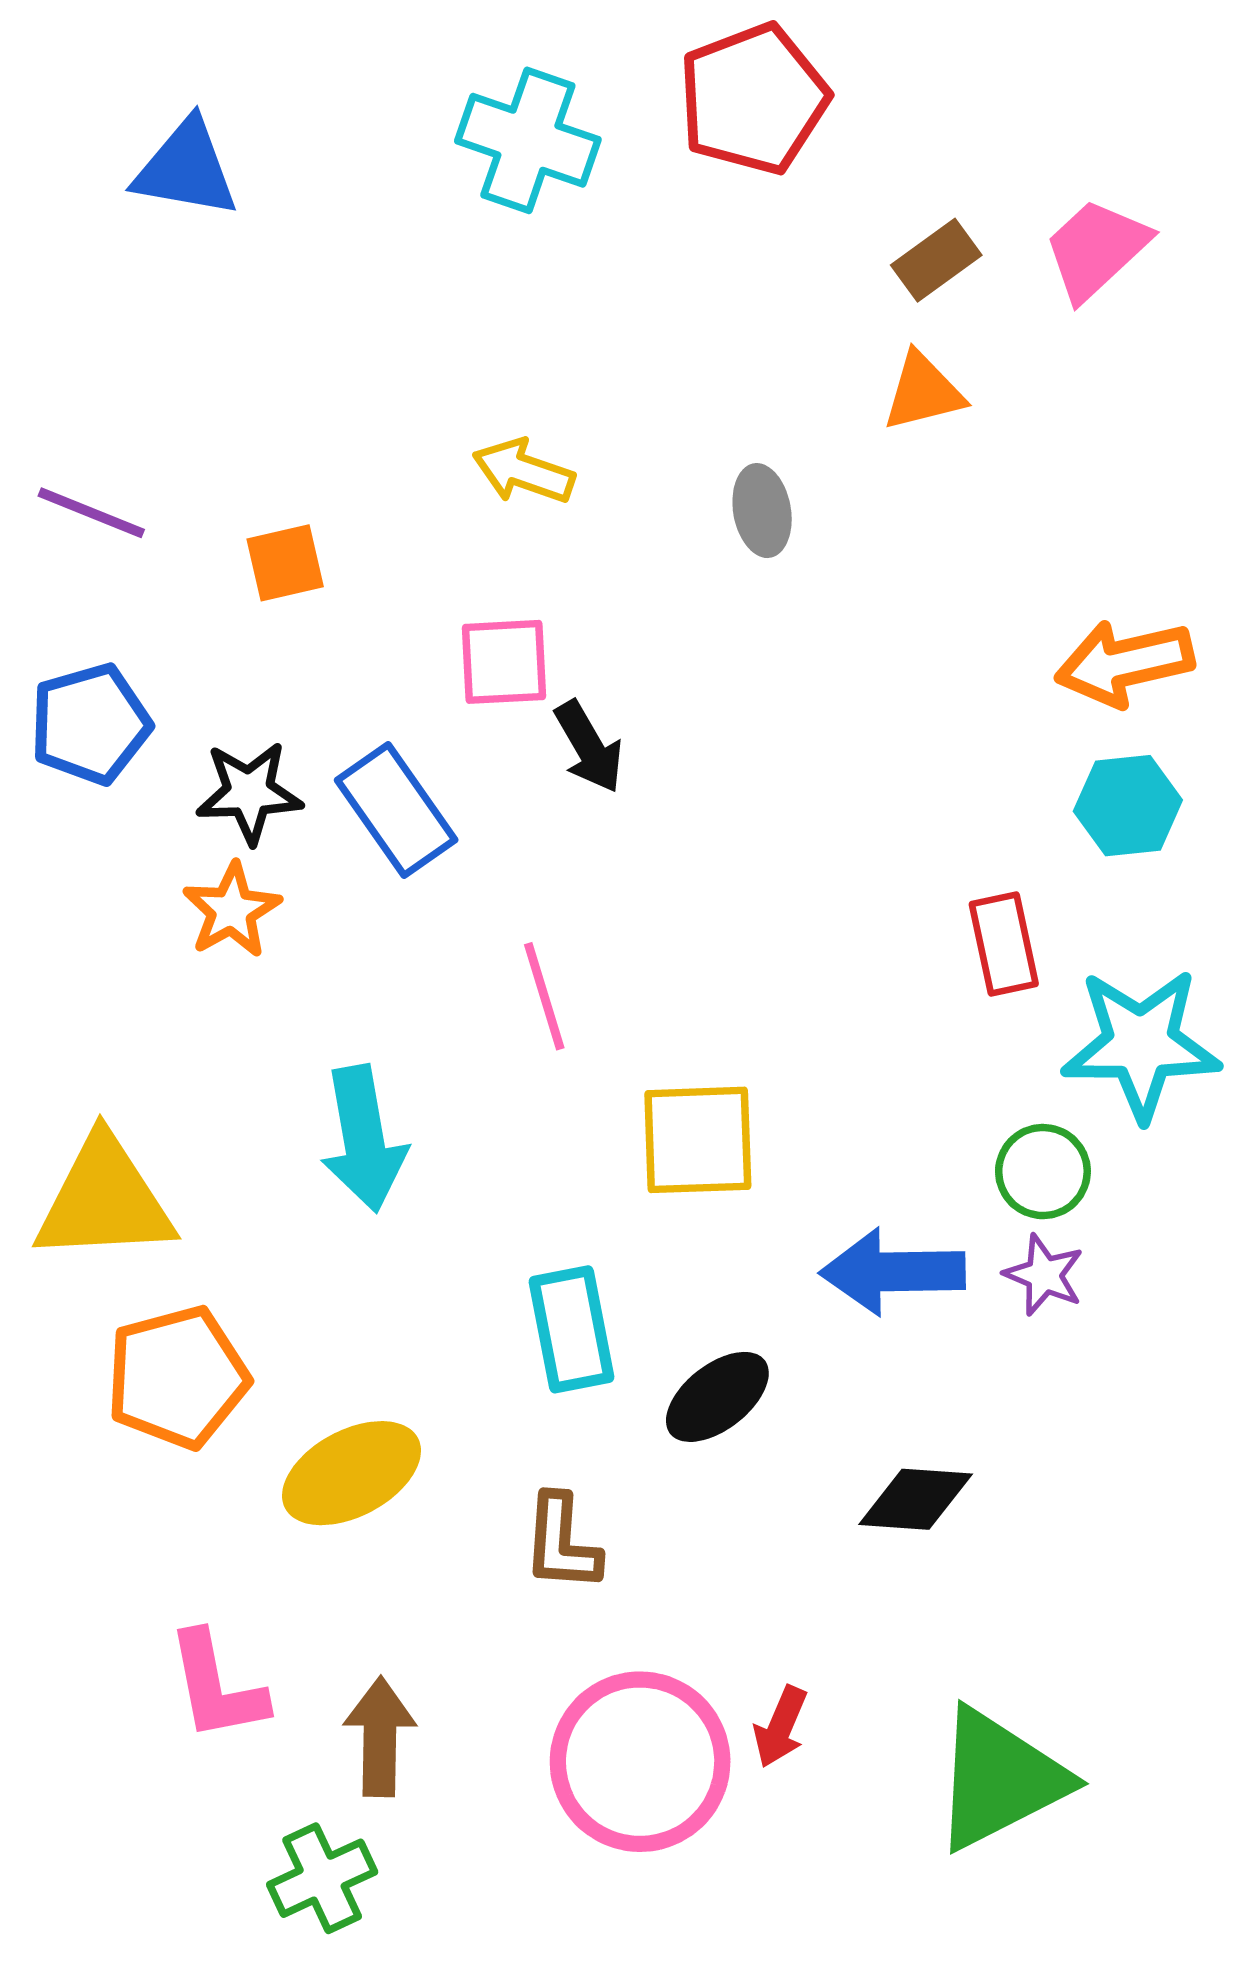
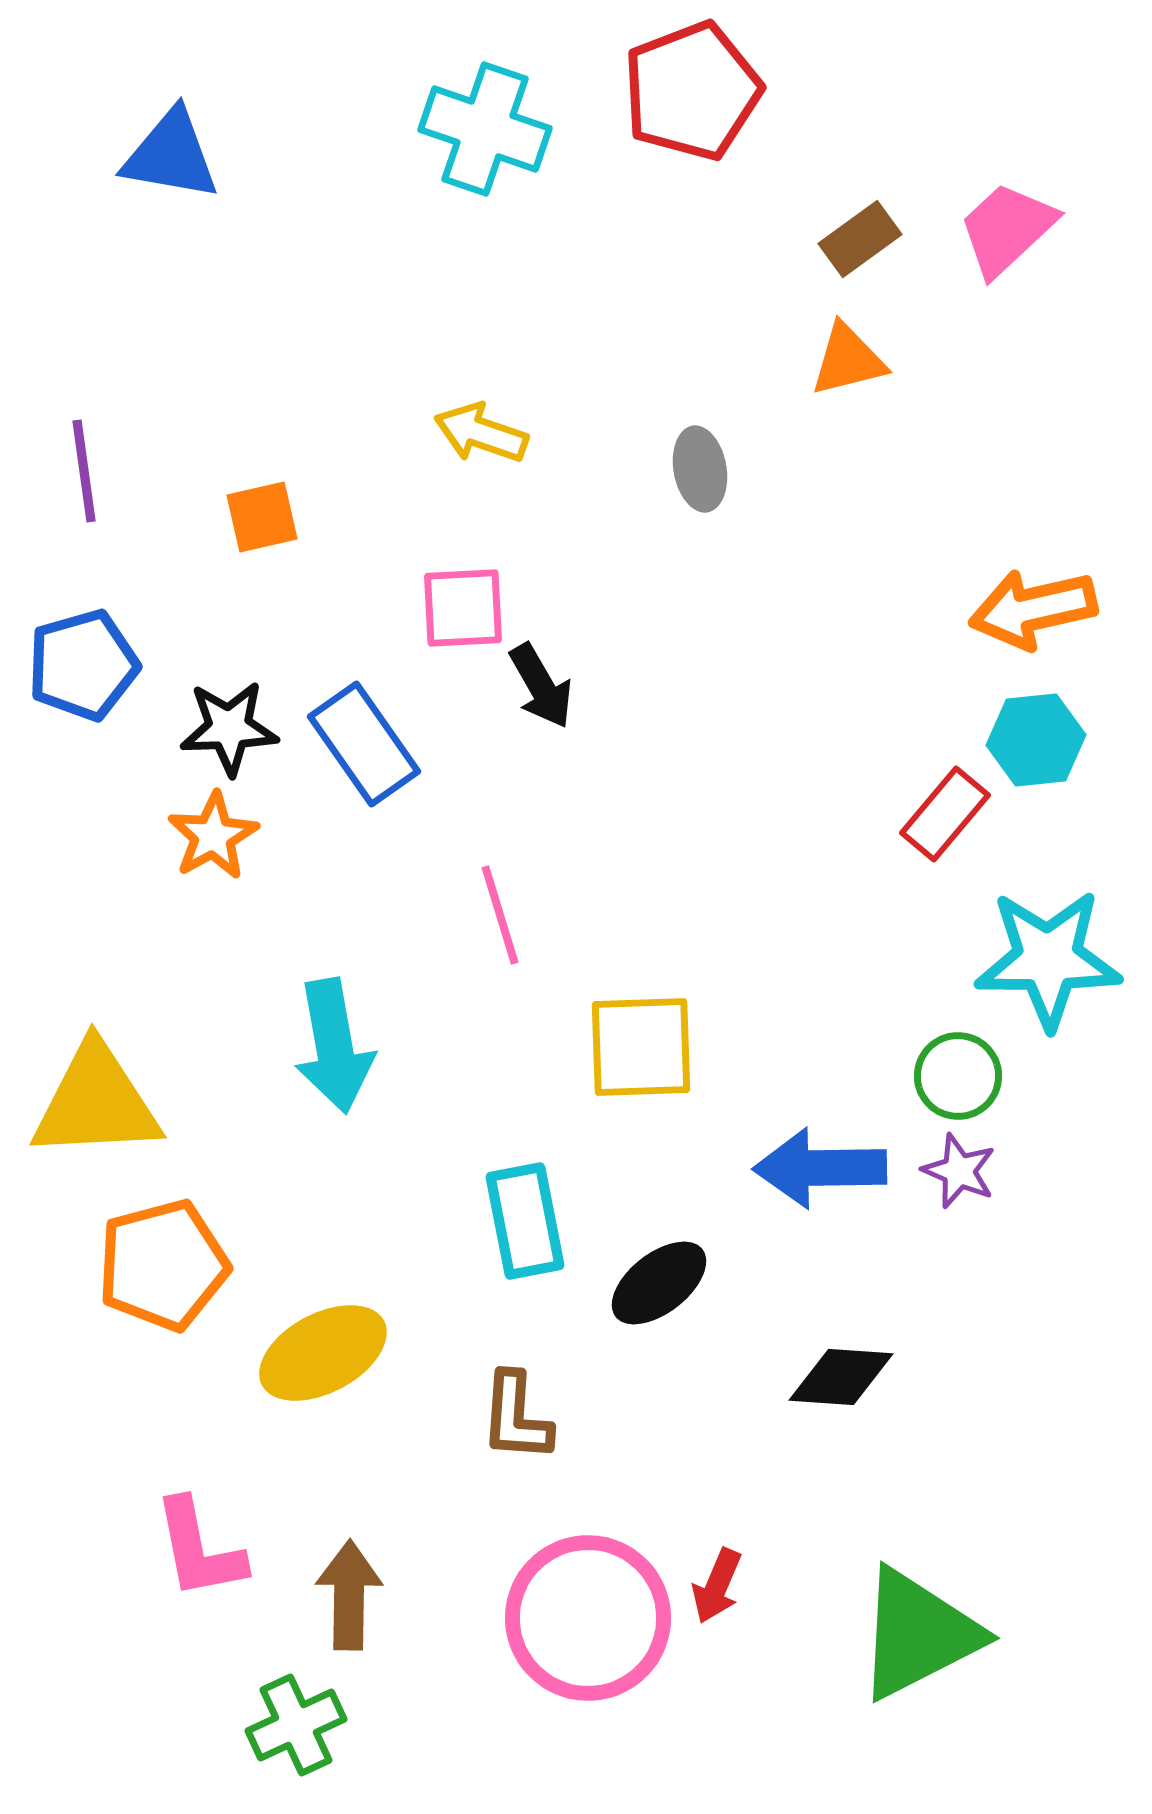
purple line: (91, 513) -> (84, 471), turned 60
red rectangle: (1004, 944) -> (945, 814), moved, turned 52

